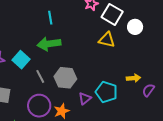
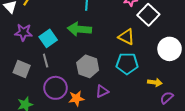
white circle: (135, 27) -> (170, 49), moved, size x1.5
yellow triangle: (107, 40) -> (126, 37), moved
gray line: (40, 76) -> (46, 61), moved
cyan pentagon: (106, 92) -> (127, 64), moved, turned -30

